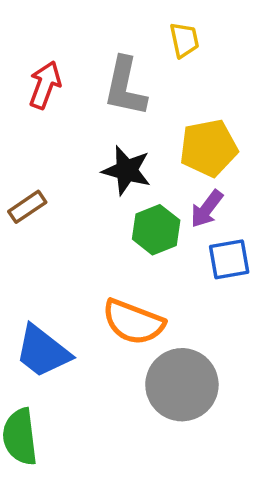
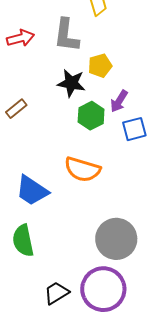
red arrow: (45, 85) -> (20, 38), turned 60
yellow pentagon: (209, 148) -> (100, 66), moved, size x0.7
gray circle: (182, 385) -> (116, 239), moved

